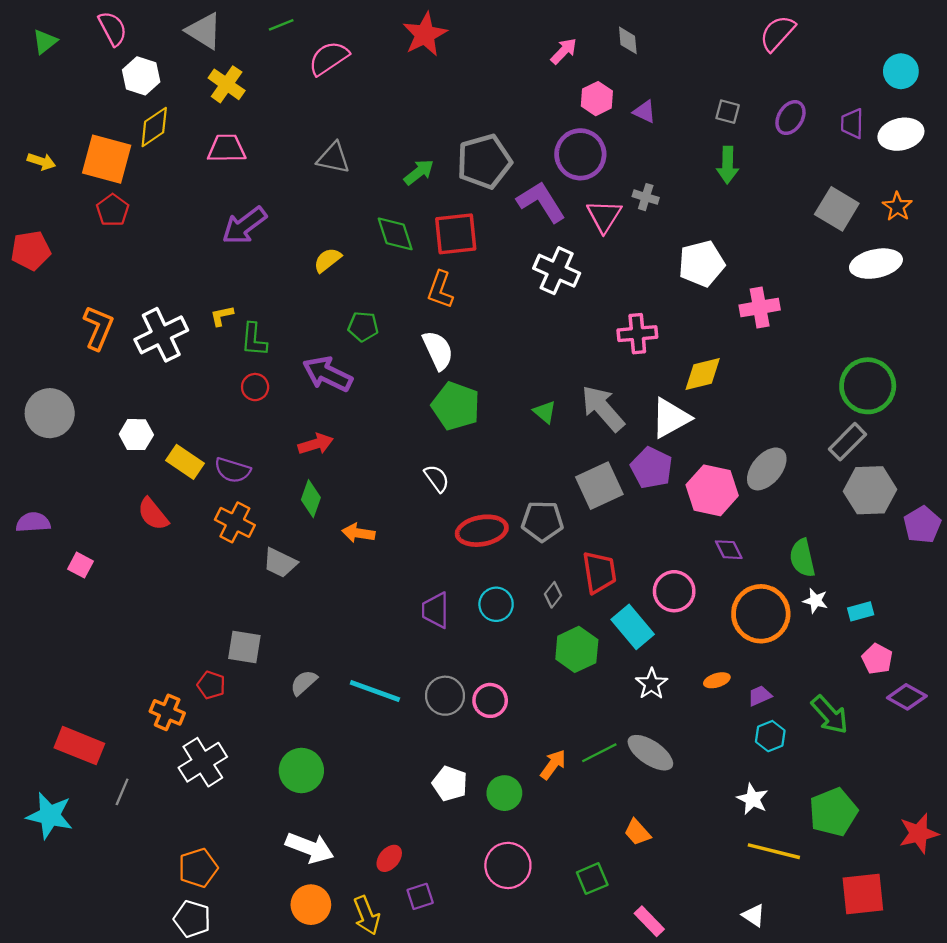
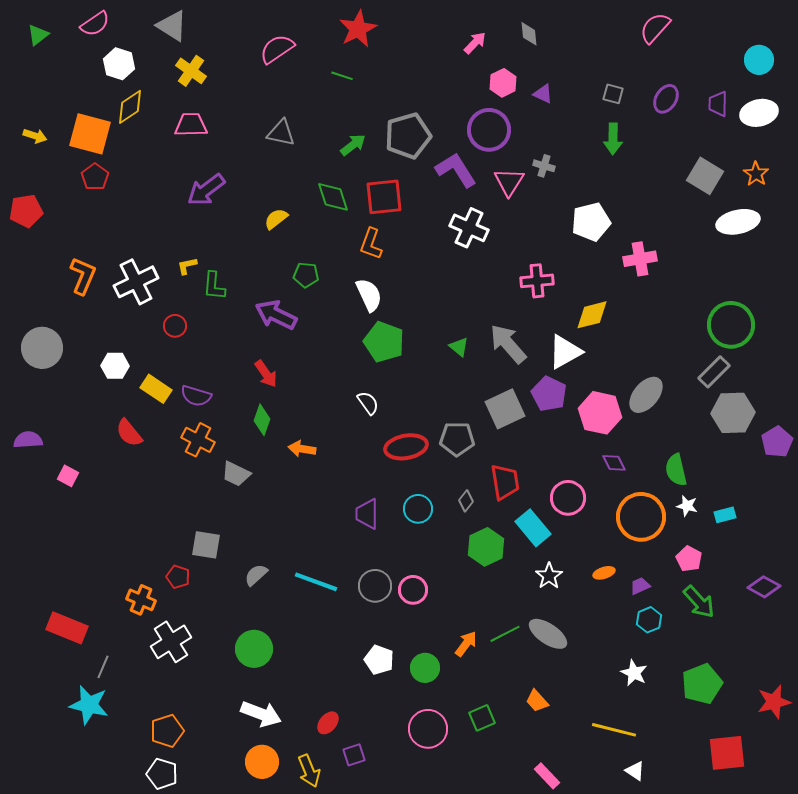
green line: (281, 25) -> (342, 76), moved, turned 40
pink semicircle: (113, 28) -> (95, 24), turned 84
red circle: (255, 387) -> (175, 326), moved
red arrow: (316, 444) -> (266, 374), turned 72
pink pentagon: (877, 659) -> (689, 559), moved
cyan star: (50, 816) -> (89, 705), moved
yellow line: (774, 851) -> (614, 730), moved
green square: (592, 879) -> (482, 718), moved

